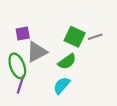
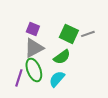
purple square: (23, 34) -> (33, 29), moved, turned 32
green ellipse: (17, 66) -> (34, 70), moved

